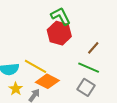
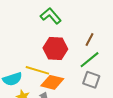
red hexagon: (59, 33) -> (55, 49), moved
green line: (89, 68) -> (89, 60), turned -50

